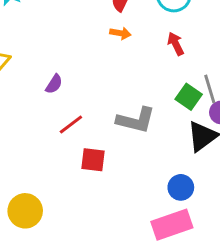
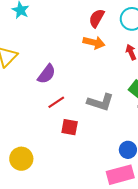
orange arrow: (120, 33) -> (94, 43), size x1.5
purple semicircle: (54, 84) -> (47, 74), size x1.5

